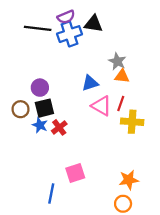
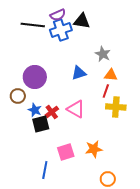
orange triangle: (122, 76) -> (111, 75), moved
purple circle: (40, 88) -> (35, 77), size x1.5
pink triangle: (101, 106) -> (76, 109), moved
black square: (44, 108) -> (41, 124), moved
orange star: (129, 180) -> (94, 149), moved

